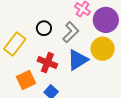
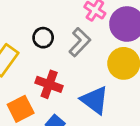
blue triangle: (78, 60) -> (95, 100), moved, turned -50

